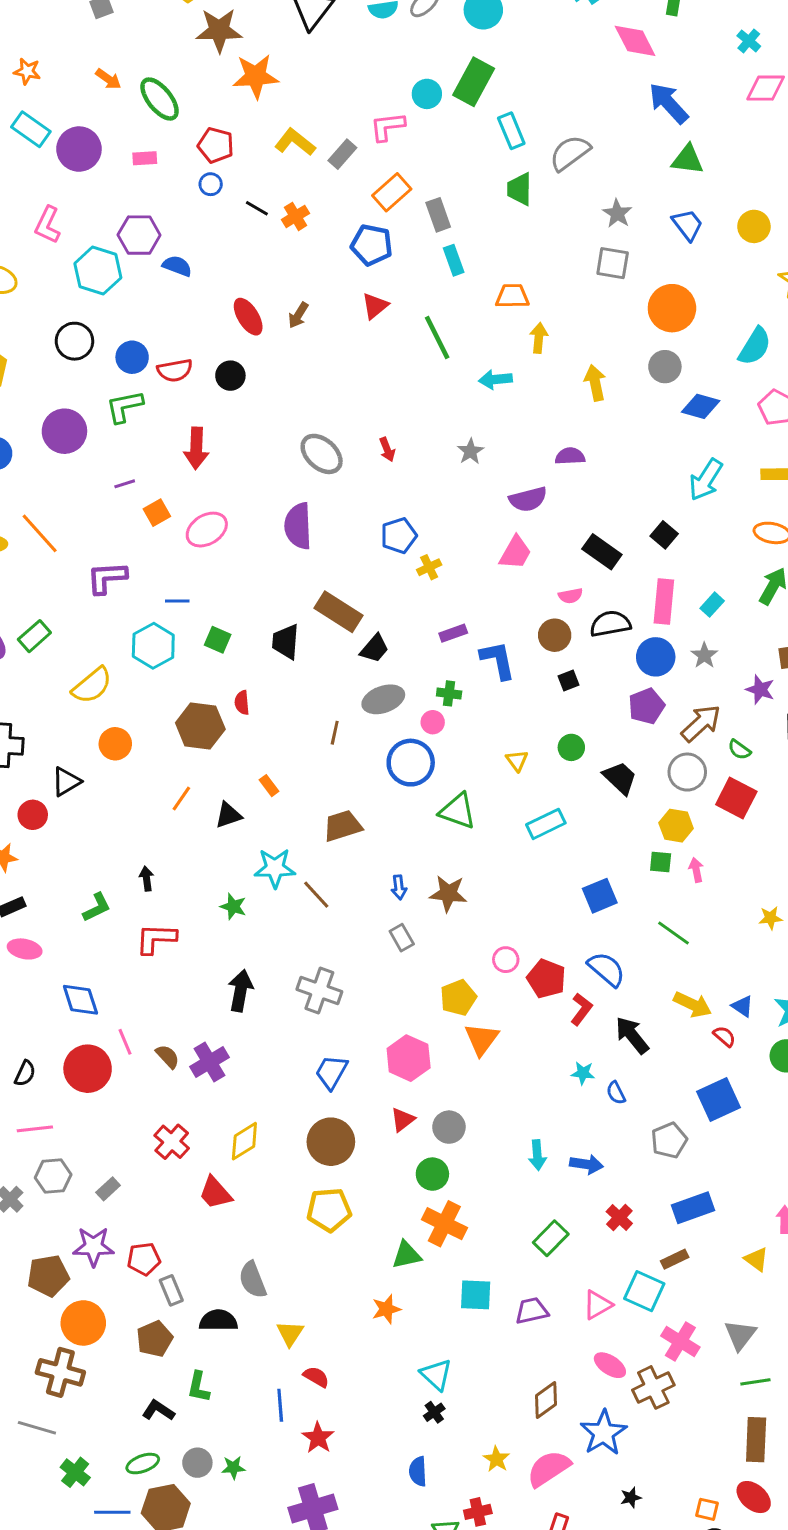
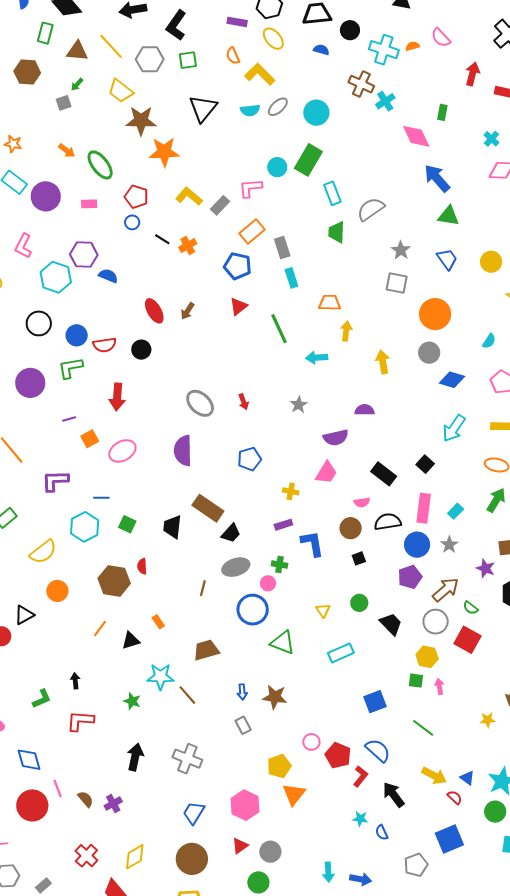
cyan semicircle: (755, 346) -> (489, 341), size x0.6
yellow cross: (429, 567) -> (291, 491), moved, turned 35
purple cross: (210, 1062) -> (113, 804), size x0.7

